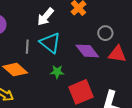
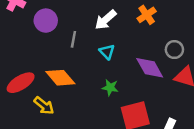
cyan triangle: (50, 43) -> (107, 52), size x0.6
gray line: (27, 47) -> (73, 39), moved

